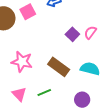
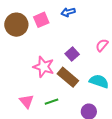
purple square: (72, 34) -> (72, 54), moved
pink star: (22, 62) -> (44, 67), moved

